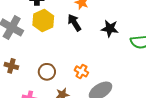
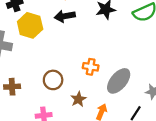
black arrow: (74, 23) -> (65, 16), turned -48

